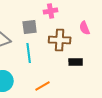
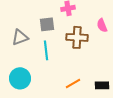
black rectangle: (76, 62) -> (102, 85), moved
orange line: (43, 86) -> (73, 83), moved

